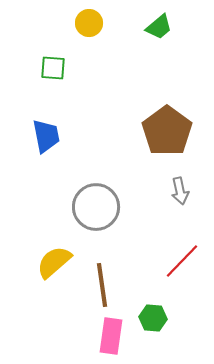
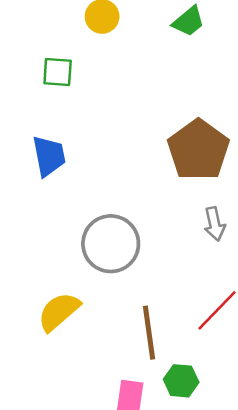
brown line: (102, 285) -> (149, 333), moved

